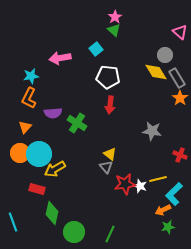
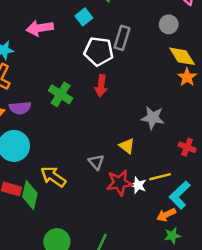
yellow diamond: (156, 72) -> (182, 56), moved
gray rectangle: (177, 78) -> (122, 38), moved, turned 48
purple semicircle: (53, 113) -> (20, 108), moved
green cross: (77, 123) -> (61, 94), moved
yellow triangle: (110, 154) -> (127, 146), moved
yellow arrow: (55, 169) -> (53, 177), moved, turned 65
green diamond: (52, 213) -> (30, 195), moved

